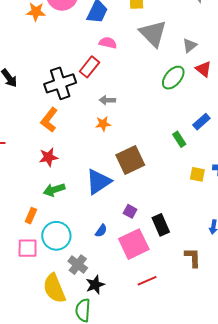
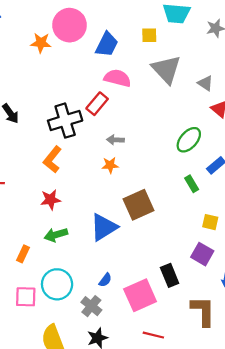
pink semicircle: (108, 43) -> (117, 78), size x1.4
gray triangle: (190, 45) -> (205, 83), turned -49
green ellipse: (173, 78) -> (189, 140), moved
purple square: (130, 211) -> (202, 254), moved, size x1.5
orange rectangle: (31, 216) -> (23, 254), moved
brown L-shape: (193, 257) -> (203, 311), size x1.4
gray cross: (78, 265) -> (91, 306), moved
red line: (147, 281) -> (153, 335), turned 36

